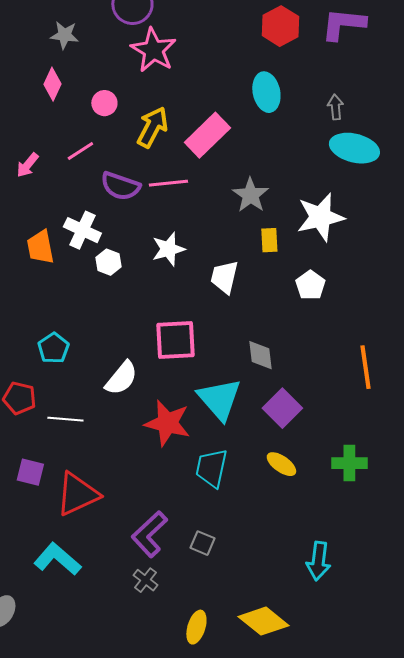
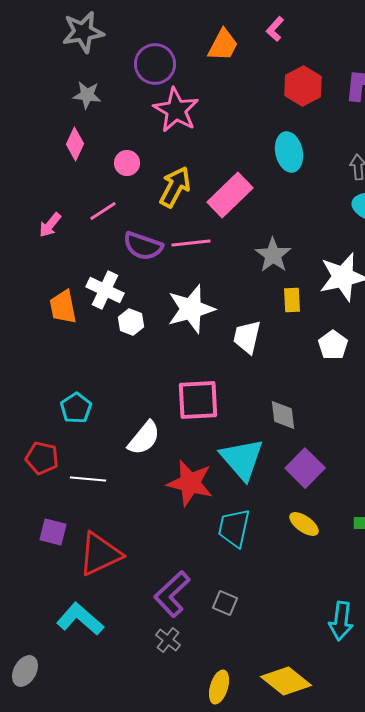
white star: (168, 249) -> (191, 309), size x1.4

